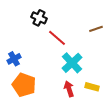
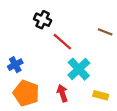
brown line: (96, 29) -> (105, 32), turned 40
red arrow: (69, 89) -> (62, 93), moved

